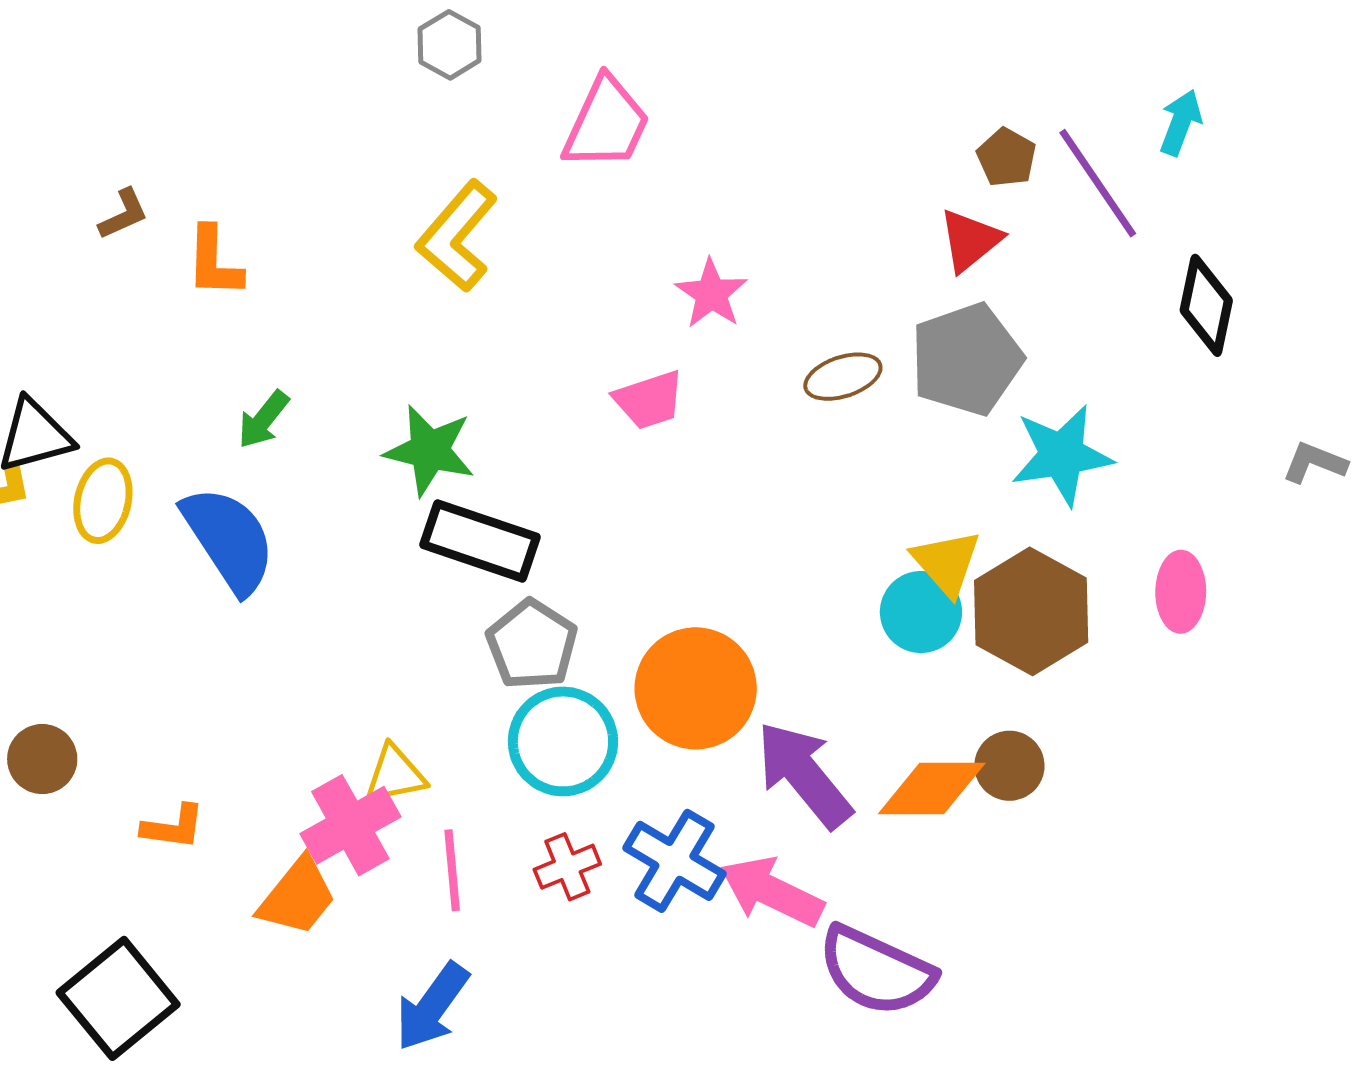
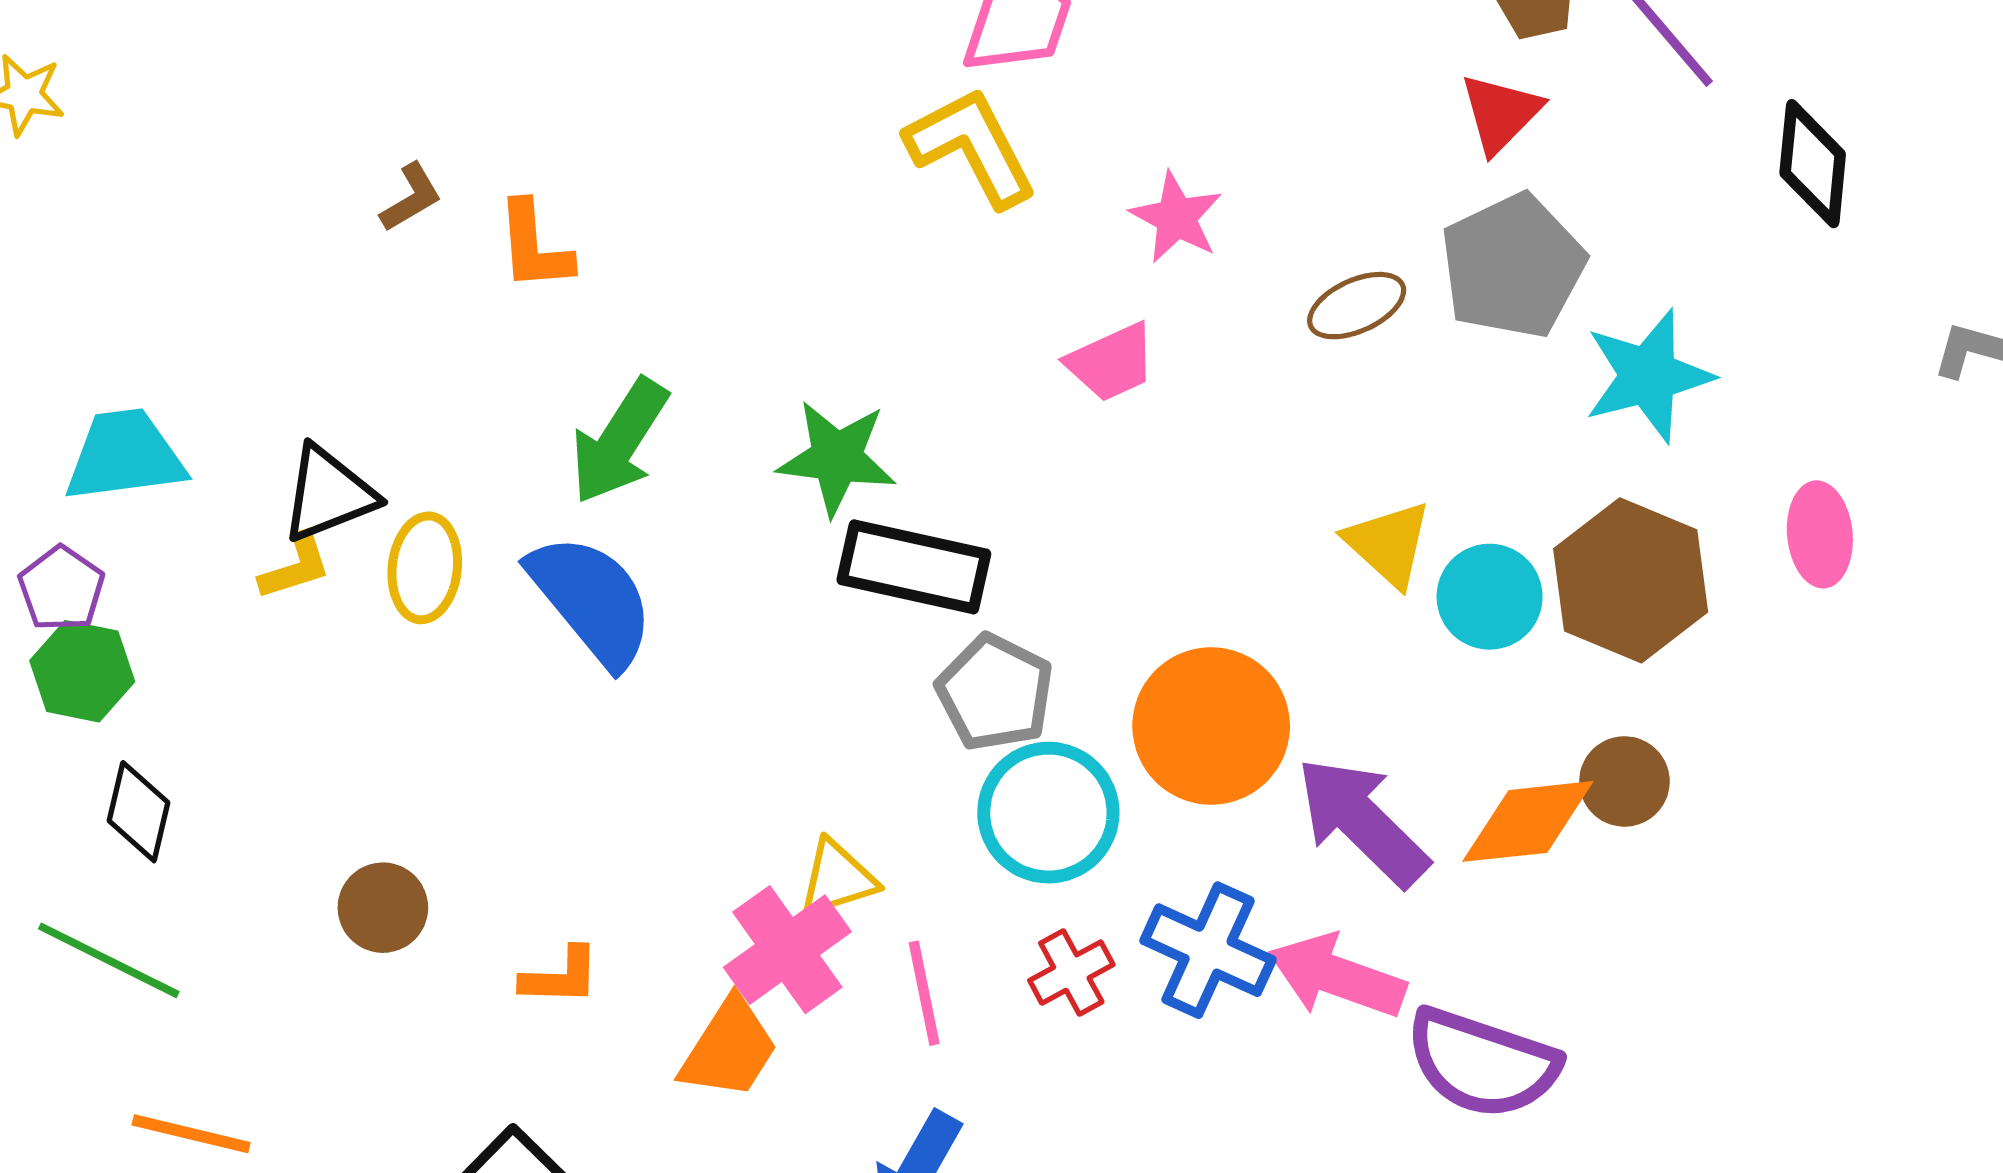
yellow L-shape: (457, 236) -> (971, 147), moved, turned 118
green arrow: (263, 419) -> (619, 441), size x1.6
yellow triangle: (946, 563) -> (1388, 544), moved

